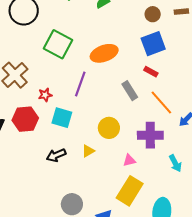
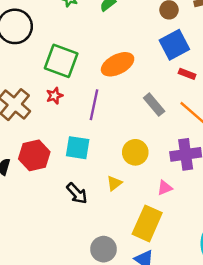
red rectangle: (151, 72) -> (187, 74), moved
red star: (45, 95) -> (55, 96), moved
black arrow: (56, 155) -> (77, 193), turned -102
yellow rectangle: (130, 191) -> (147, 223), moved

